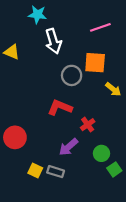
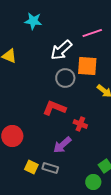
white arrow: (53, 41) -> (61, 50), moved, turned 65
red cross: (88, 125) -> (80, 124), turned -32
green circle: (101, 153) -> (93, 182), moved

